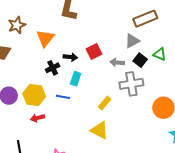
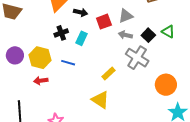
gray triangle: (132, 41) -> (126, 16), moved
black arrow: (70, 57) -> (81, 12), moved
cyan rectangle: (76, 79) -> (81, 38), moved
gray cross: (131, 84) -> (137, 58), turned 35

